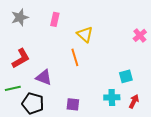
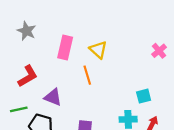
gray star: (20, 17) -> (27, 31), turned -30
pink rectangle: (55, 19) -> (65, 47), moved, size x1.5

